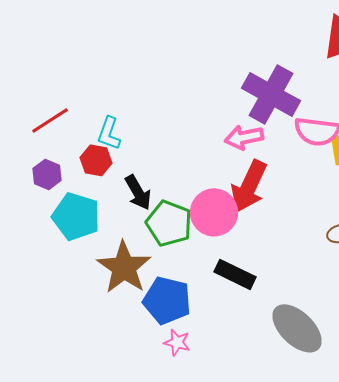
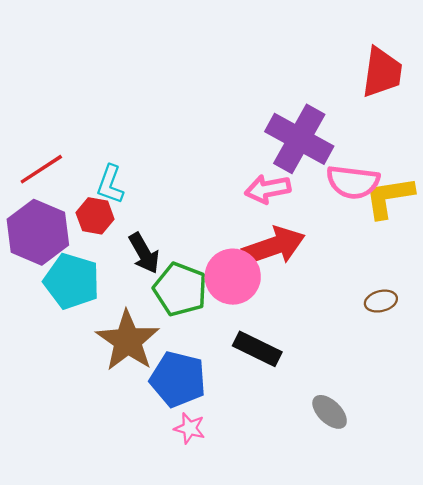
purple hexagon: (47, 174) -> (38, 232), size x1.8
red arrow: (249, 186) -> (274, 246), turned -134
gray ellipse: (297, 328) -> (330, 412), size x0.6

